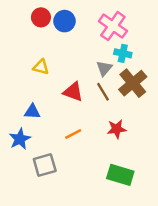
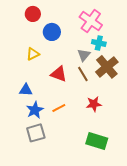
blue circle: (65, 21) -> (52, 32), moved
yellow triangle: (41, 67) -> (33, 54), turned -40
blue star: (20, 139) -> (35, 110), moved

